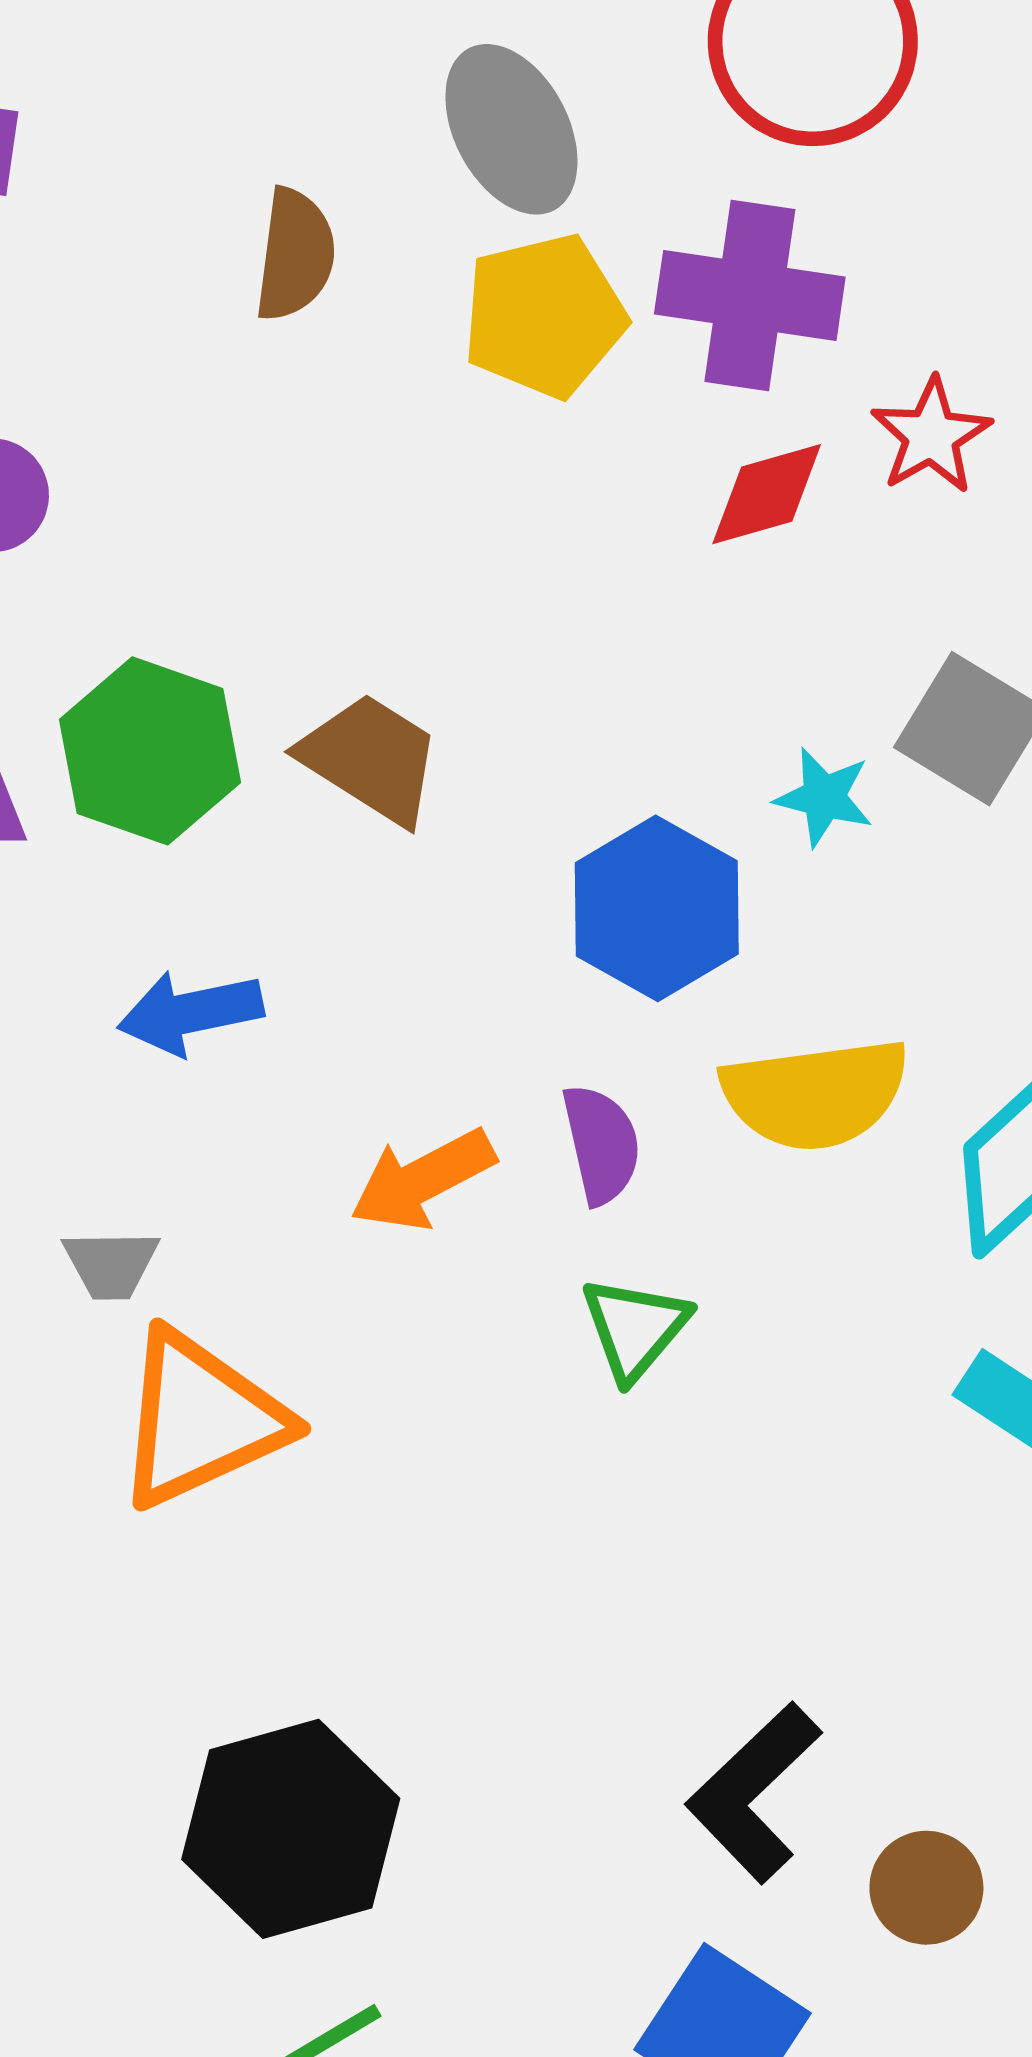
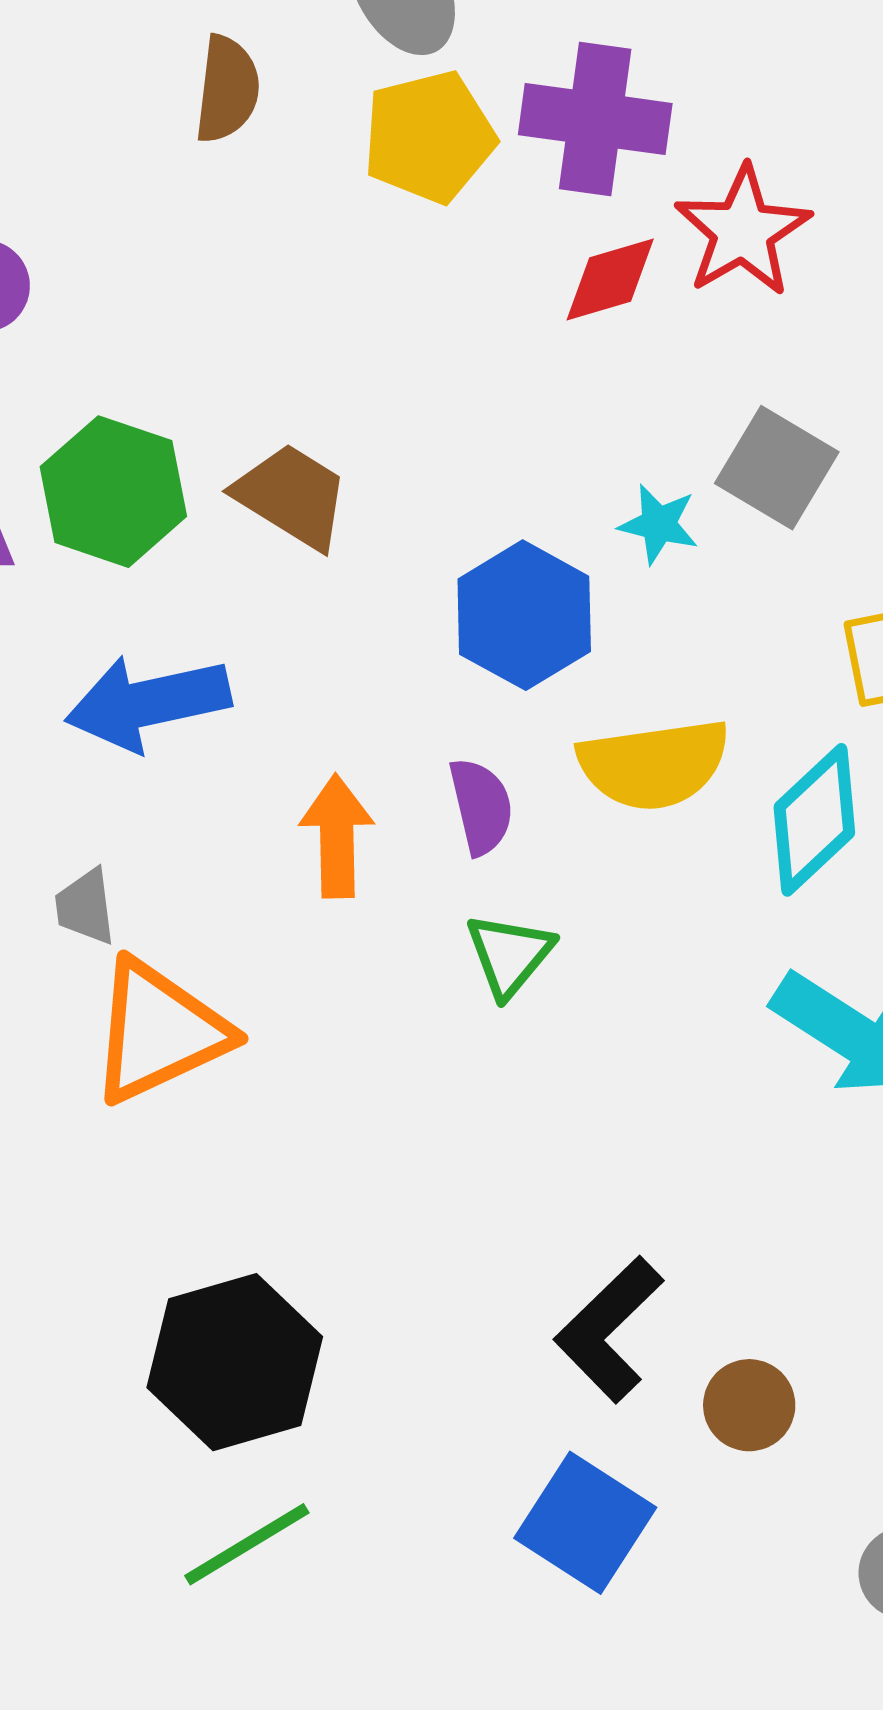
red star: (931, 436) -> (743, 231), size x1.4
blue arrow: (190, 1013) -> (148, 703), size x1.4
orange arrow: (423, 1180) -> (337, 836), turned 117
gray trapezoid: (111, 1264) -> (85, 907), turned 84

